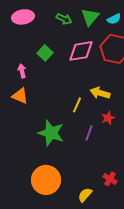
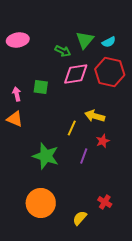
green arrow: (64, 19) -> (63, 51), moved
green square: (45, 53) -> (41, 87), moved, turned -35

